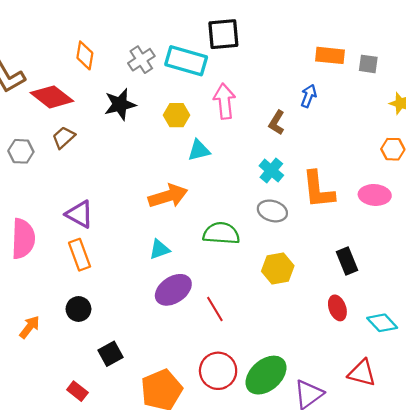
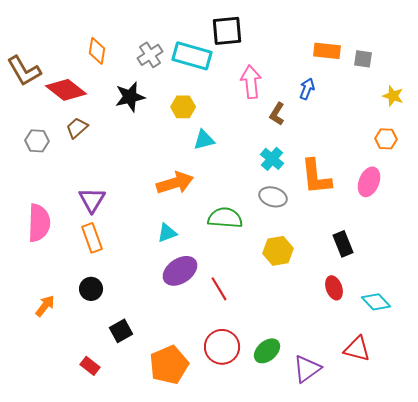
pink arrow: (224, 101) -> (251, 82), moved
pink ellipse: (375, 195) -> (369, 182), turned -72
purple triangle: (80, 214) -> (92, 200), turned 32
green ellipse: (266, 375) -> (267, 351), size x0.7

